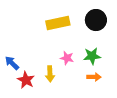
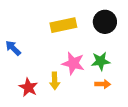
pink star: (67, 58) -> (73, 63), size x1.5
blue arrow: (12, 63) -> (13, 48), moved

